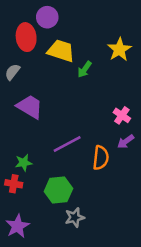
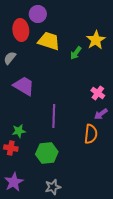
green arrow: (85, 69) -> (76, 53), moved
purple line: (67, 144) -> (54, 116), turned -60
orange semicircle: (101, 158) -> (91, 134), moved
gray star: (75, 217) -> (53, 187), moved

